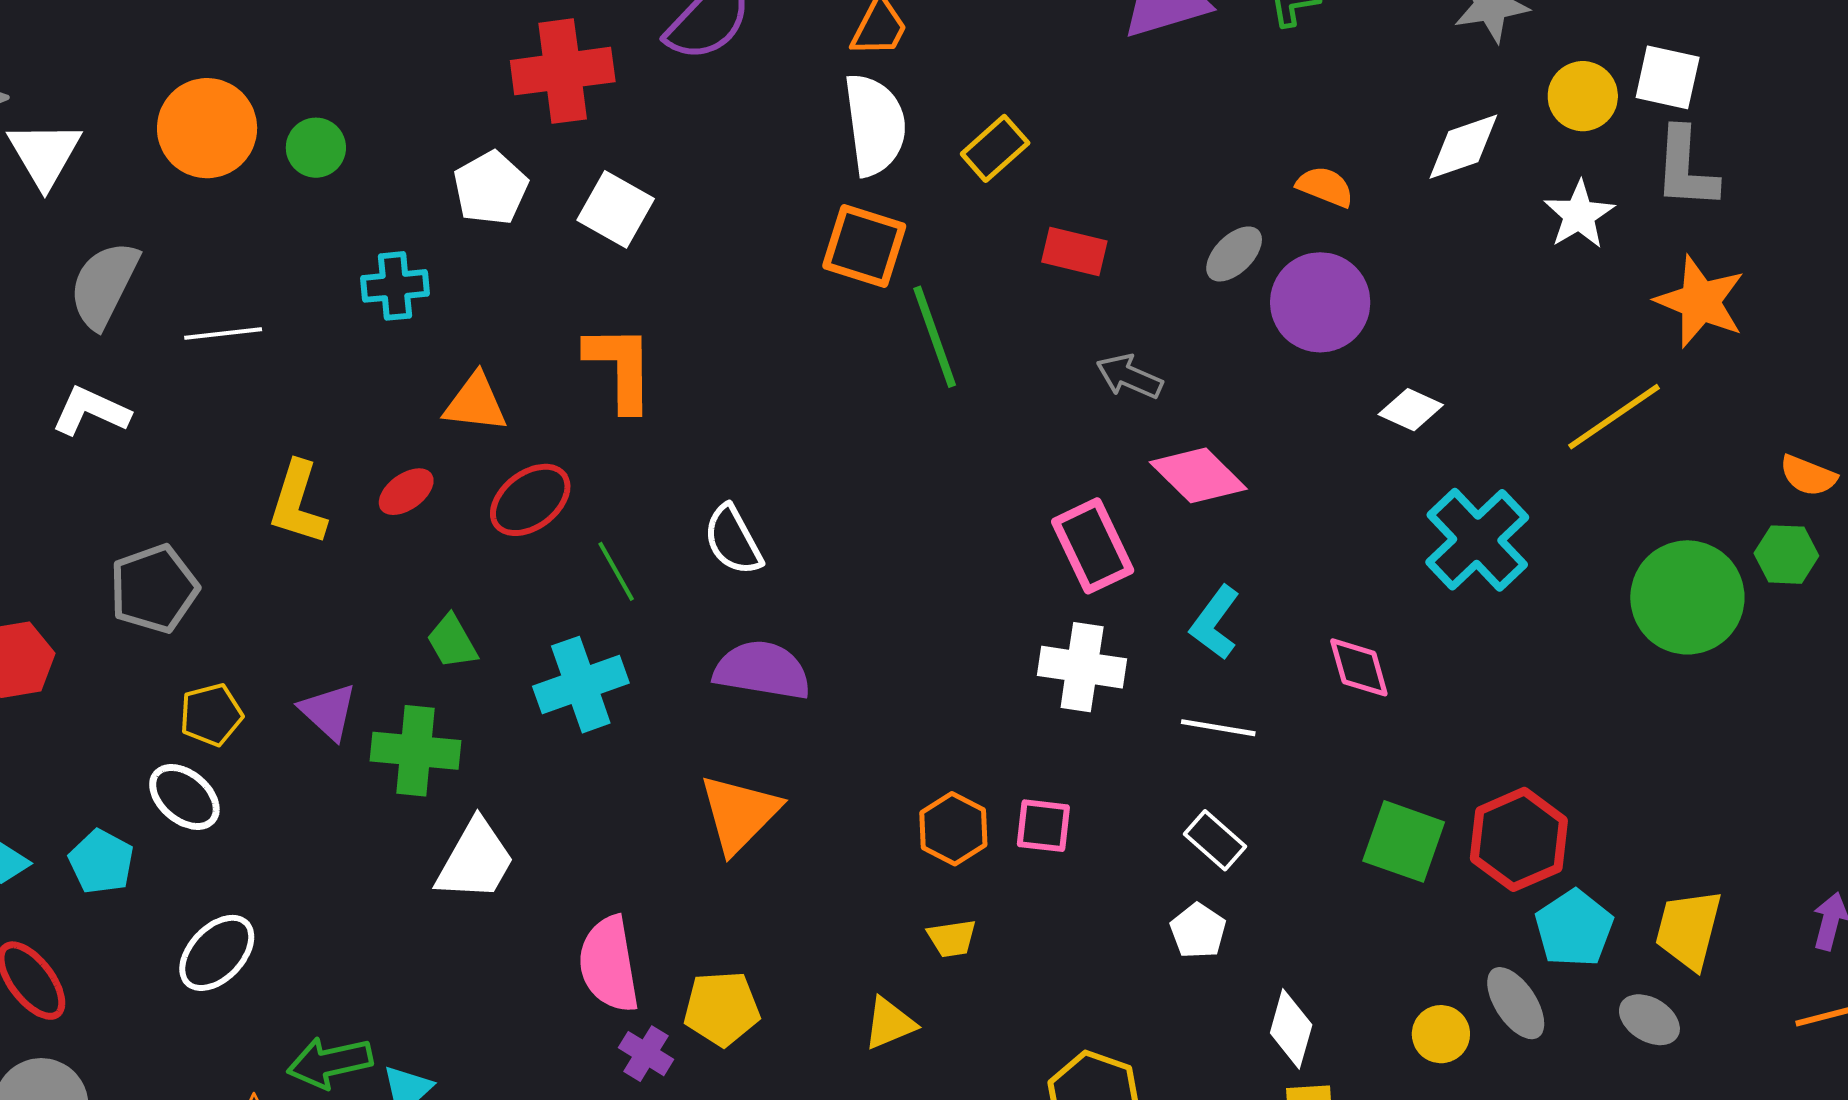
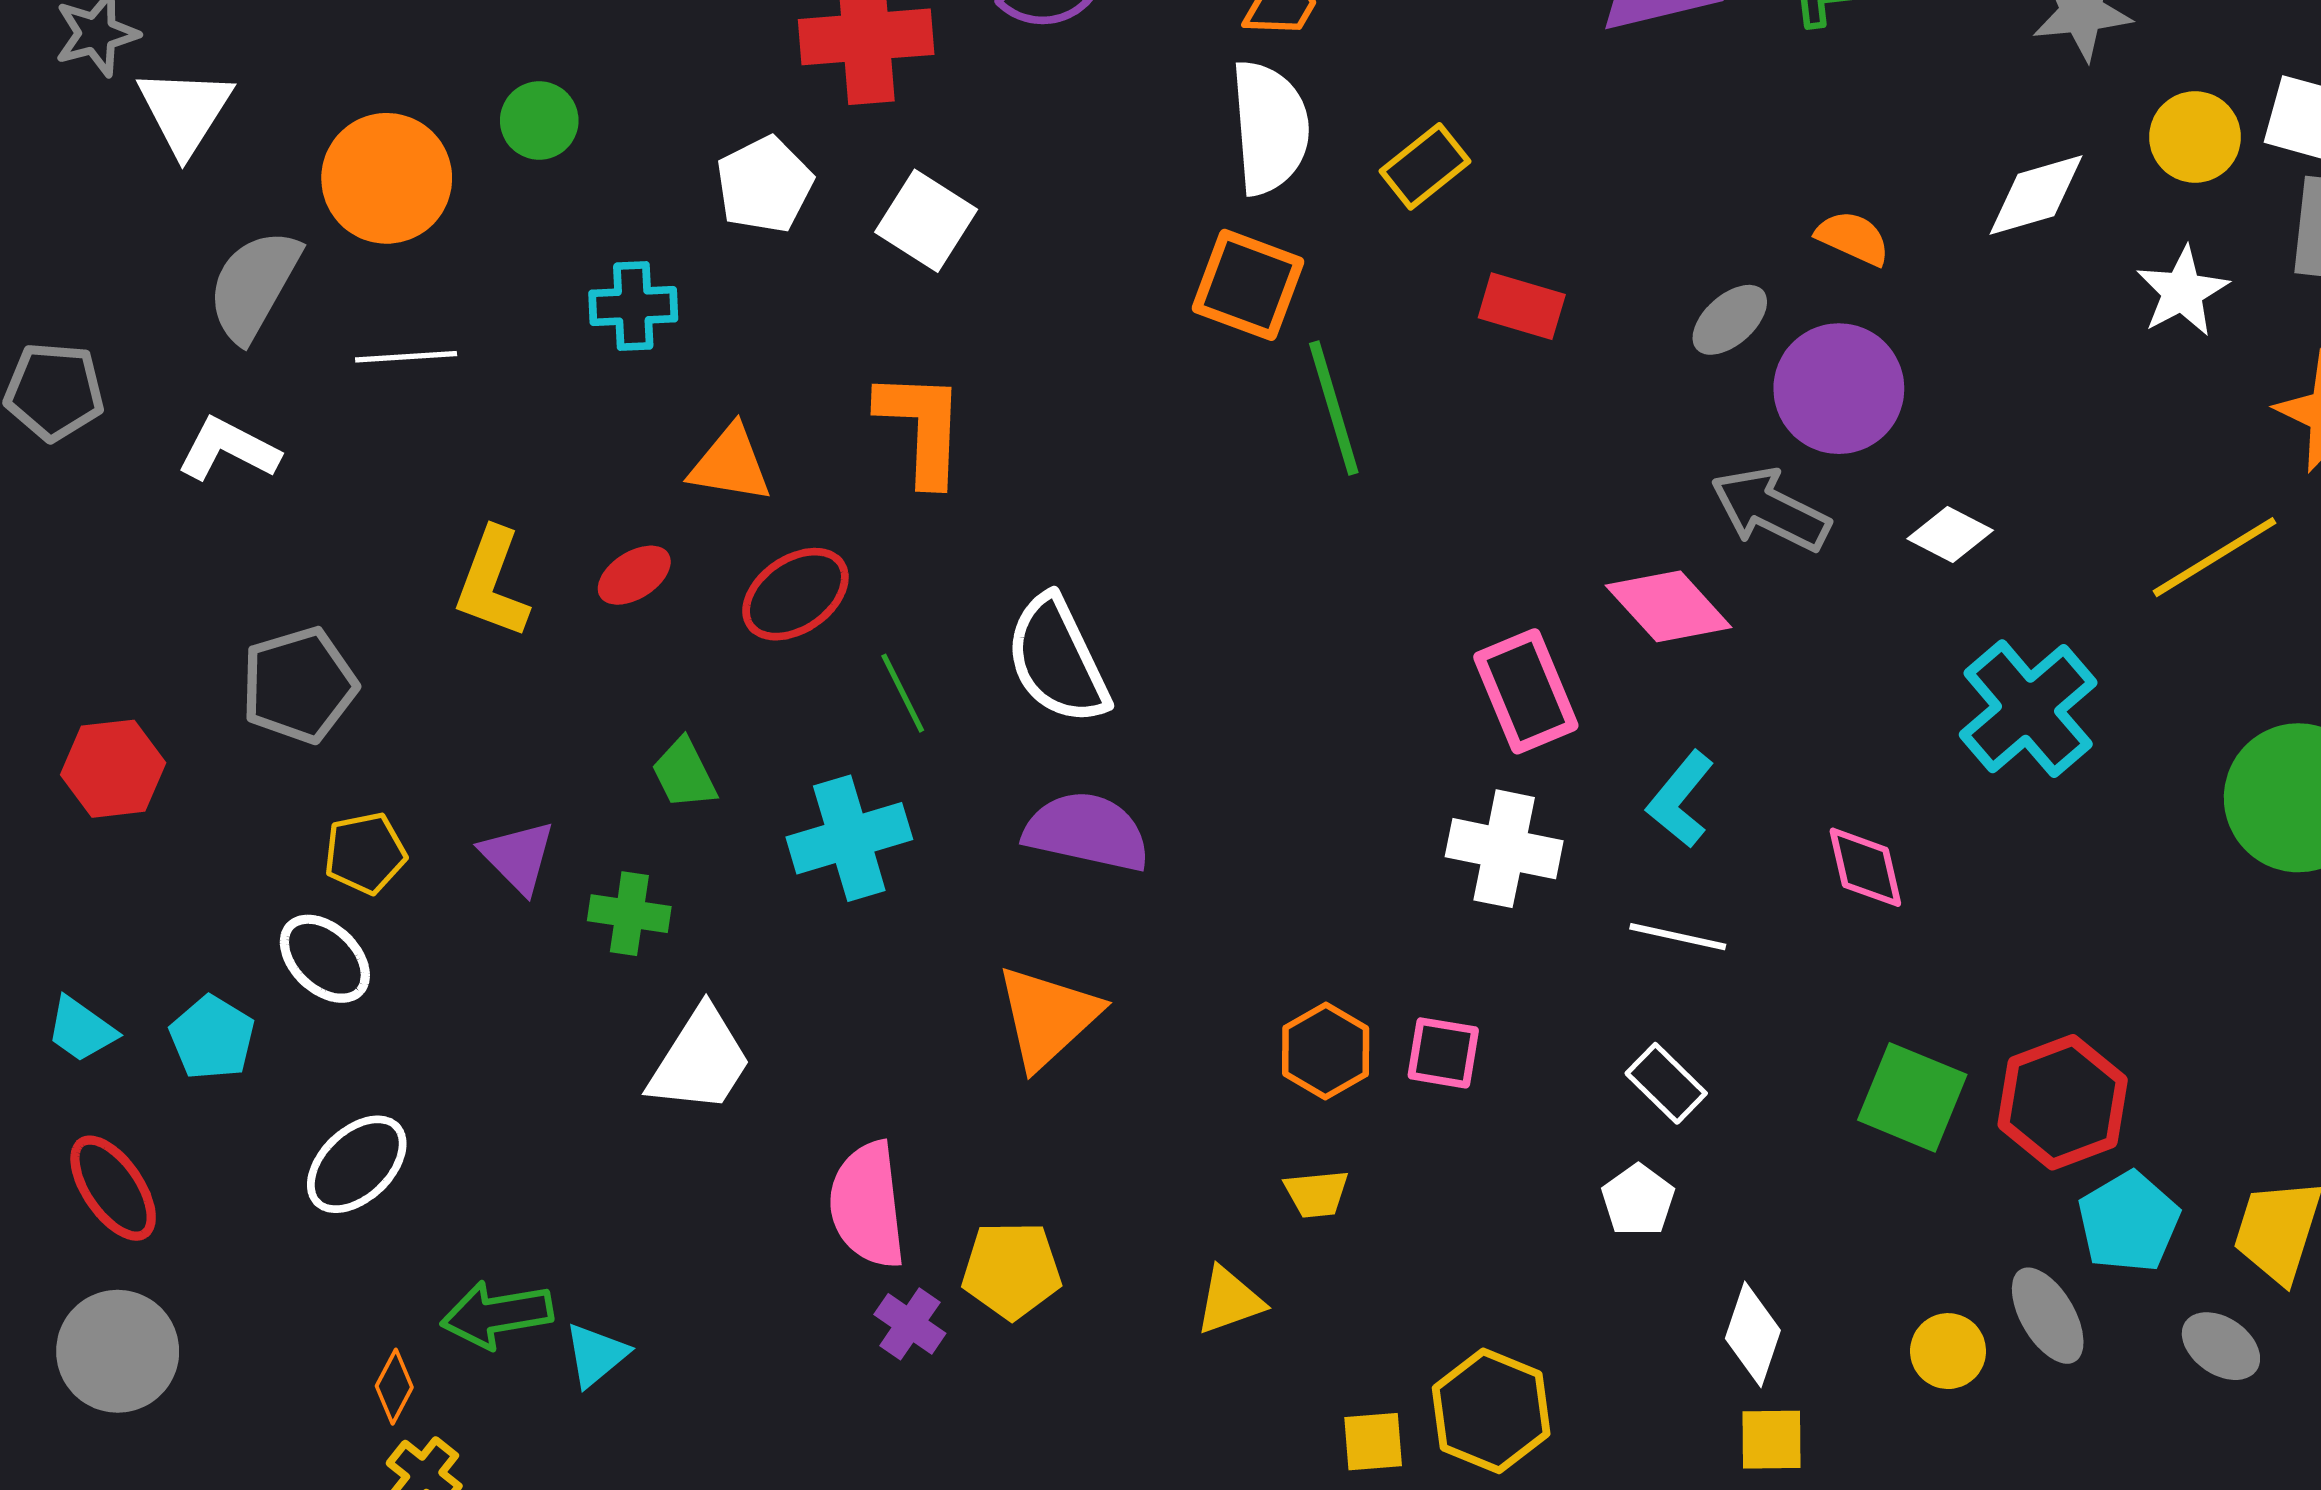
orange circle: (207, 128) -> (387, 178), moved
gray arrow: (1129, 377) -> (1770, 509), moved, size x1.4
white semicircle: (733, 540) -> (1057, 660), size x1.4
green cross: (416, 751) -> (629, 914), size x0.7

